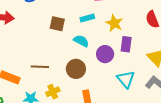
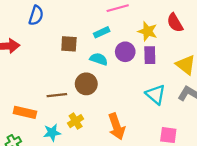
yellow star: (114, 23) -> (147, 31), moved
purple circle: (105, 54) -> (125, 52), moved
brown circle: (76, 69) -> (86, 84), moved

